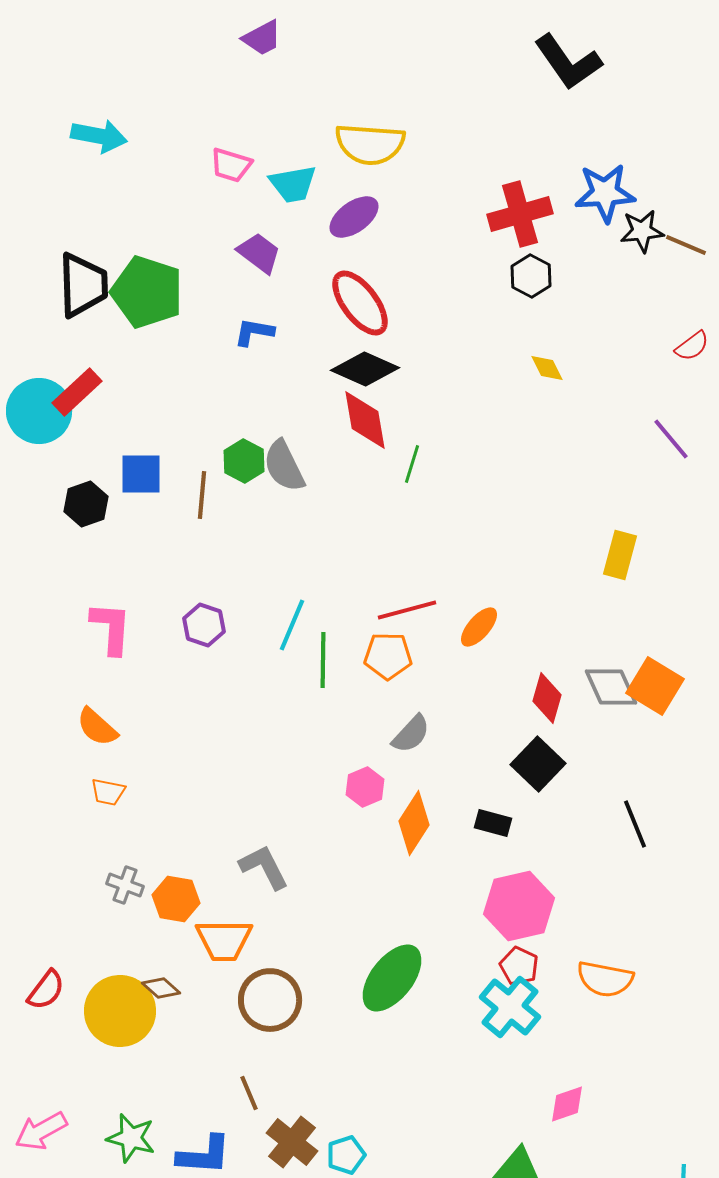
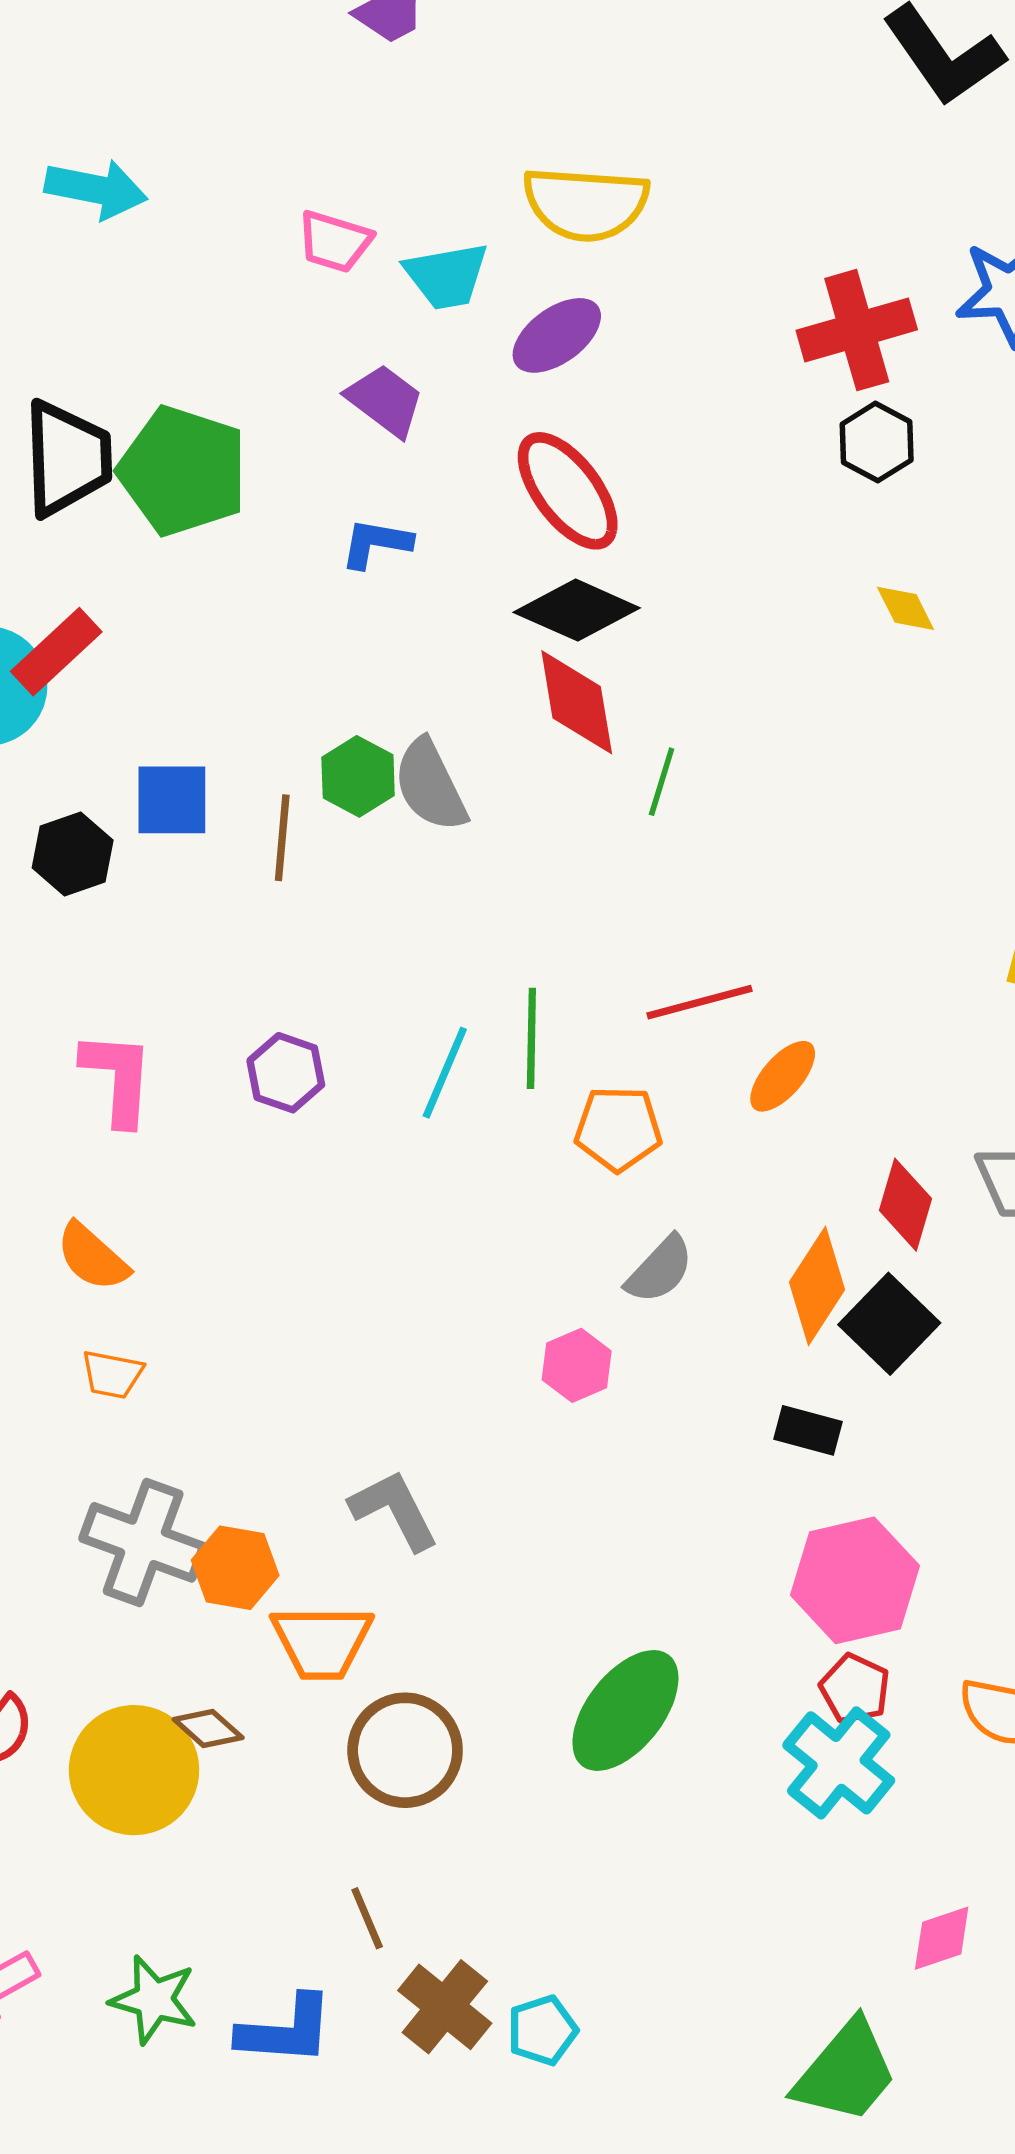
red line: (407, 610) -> (700, 1002), moved
green line: (323, 660) -> (531, 1038), moved
orange diamond: (414, 823) -> (817, 1286), moved
gray cross: (125, 885) -> (143, 1542), size x1.8

